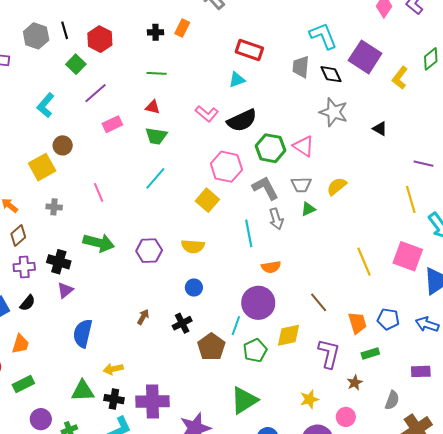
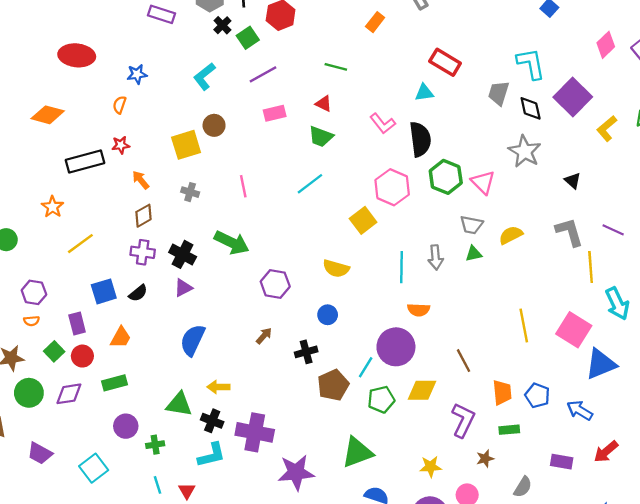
black cross: (156, 32) -> (222, 25), moved, turned 35
black semicircle: (242, 120) -> (420, 139), turned -84
gray L-shape: (265, 188) -> (569, 232), moved
purple hexagon: (149, 251) -> (275, 284), moved

